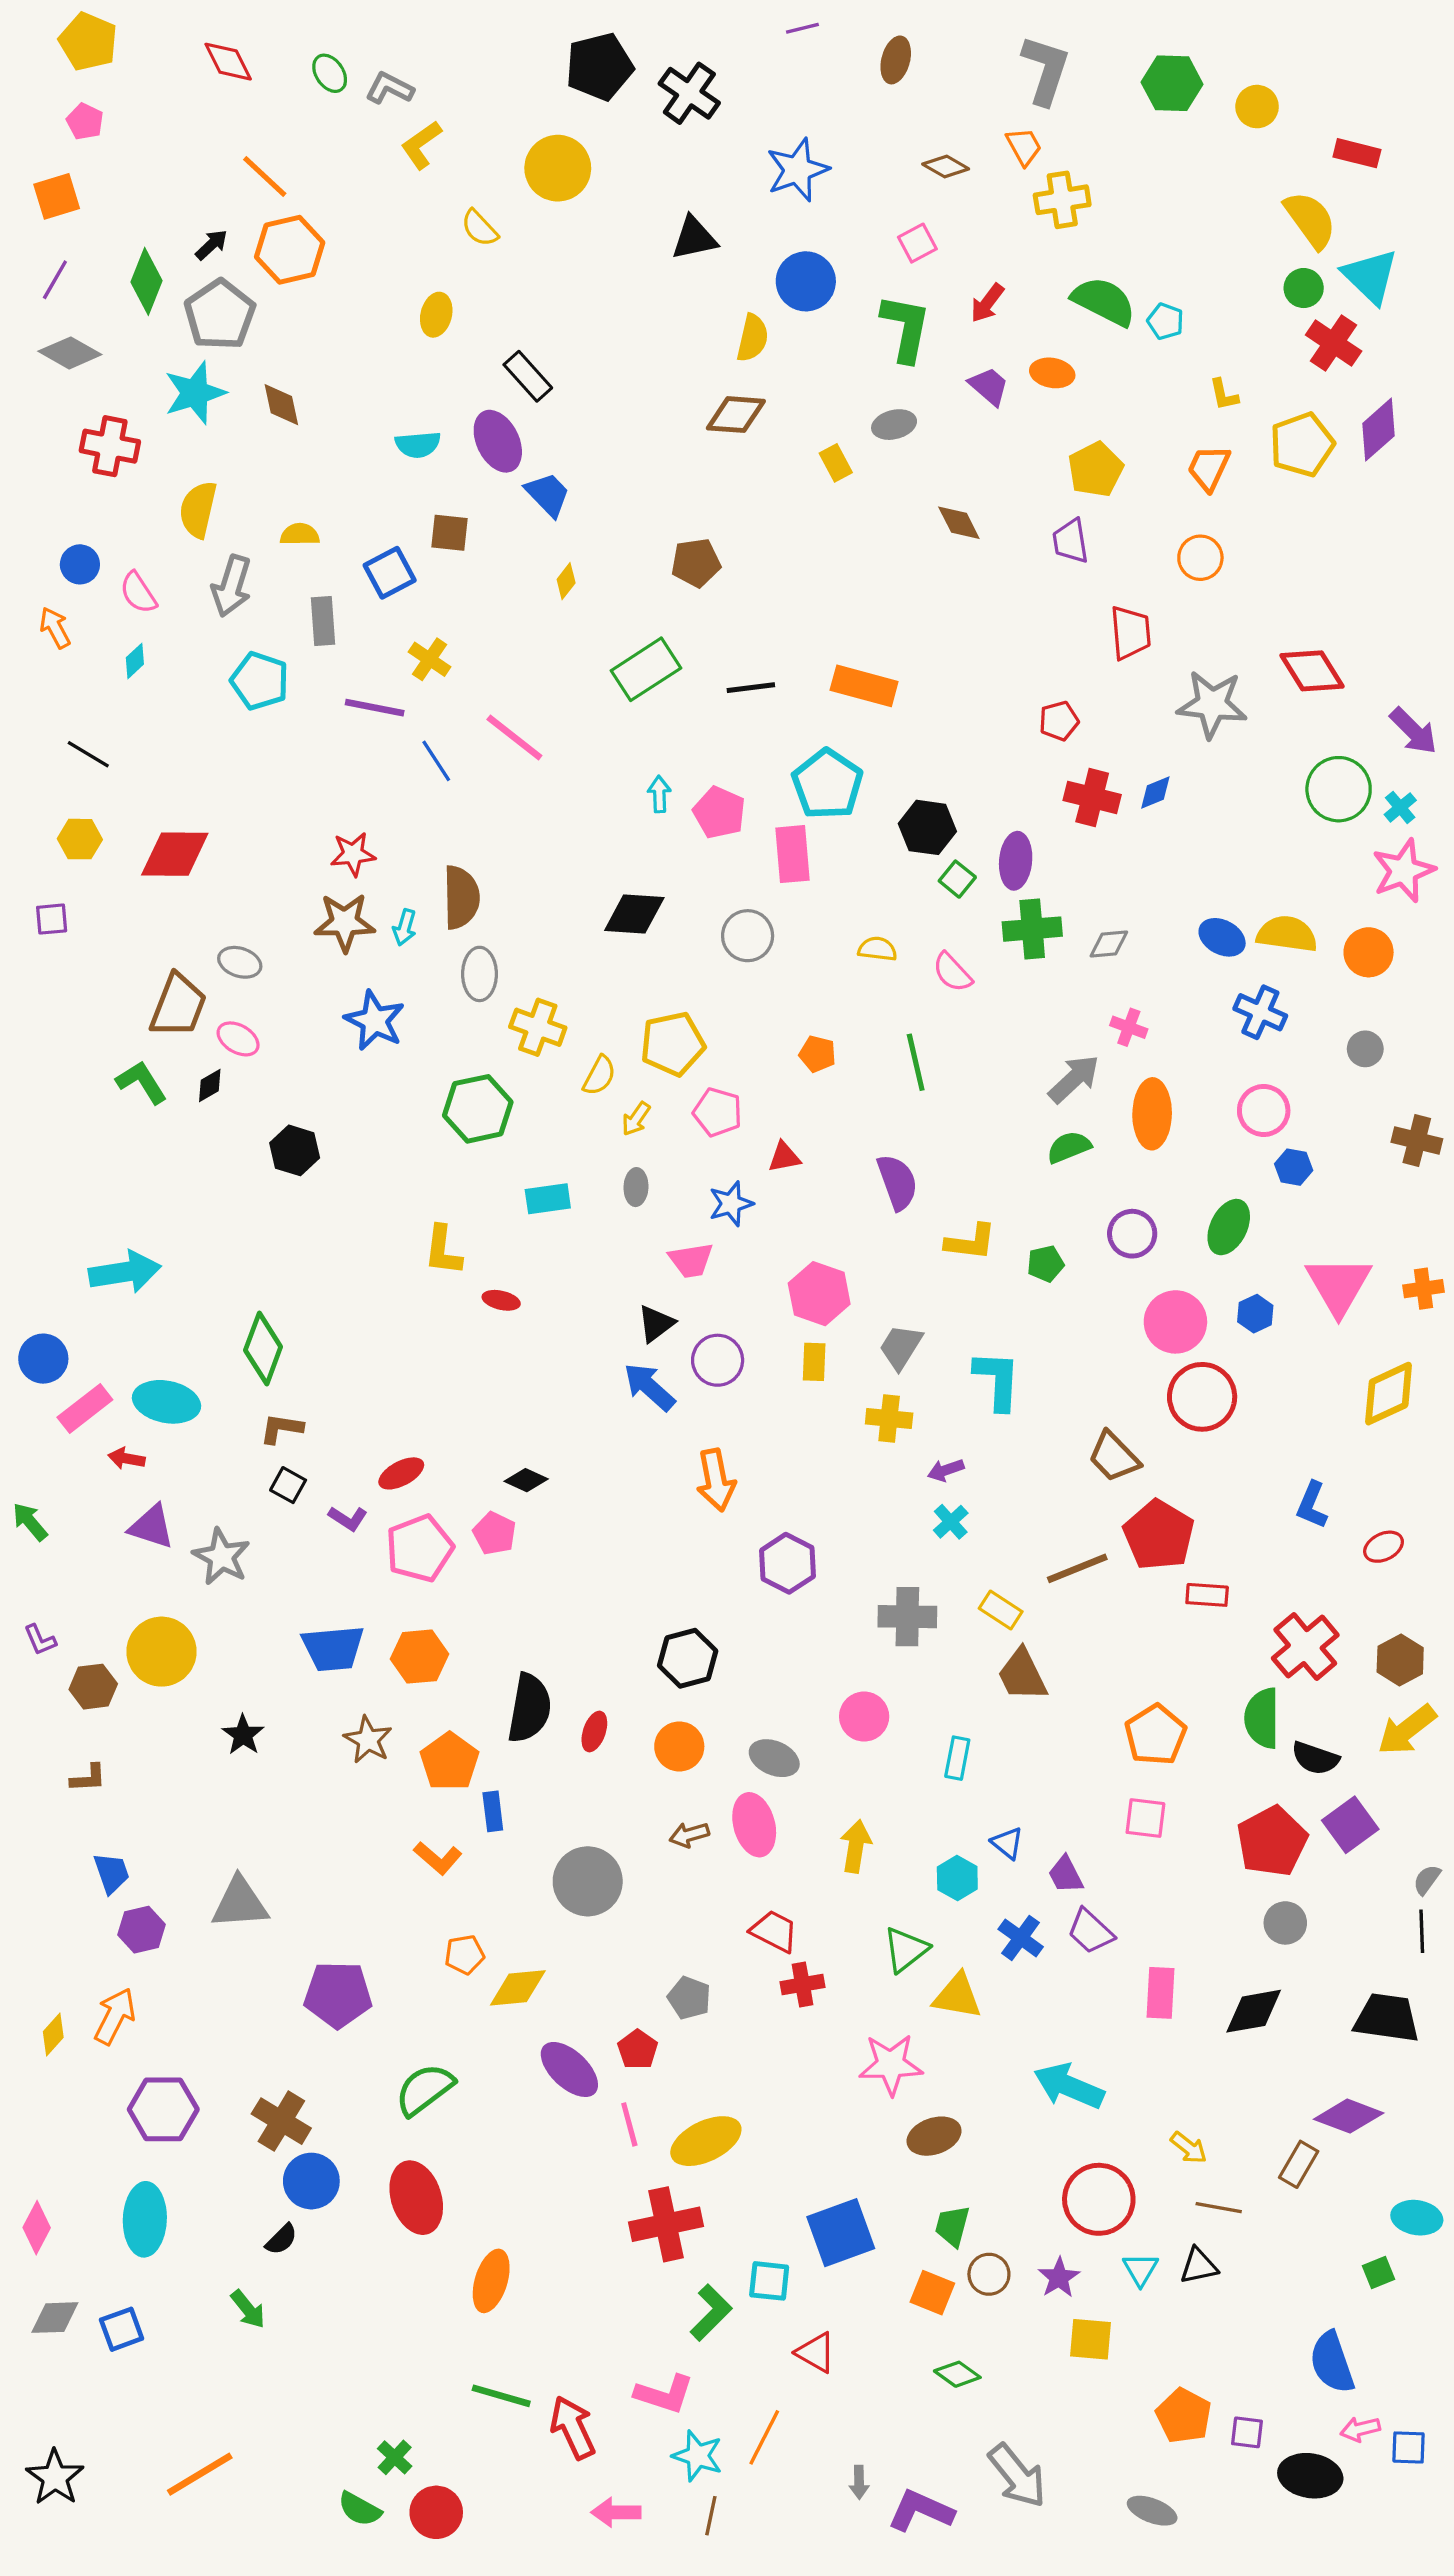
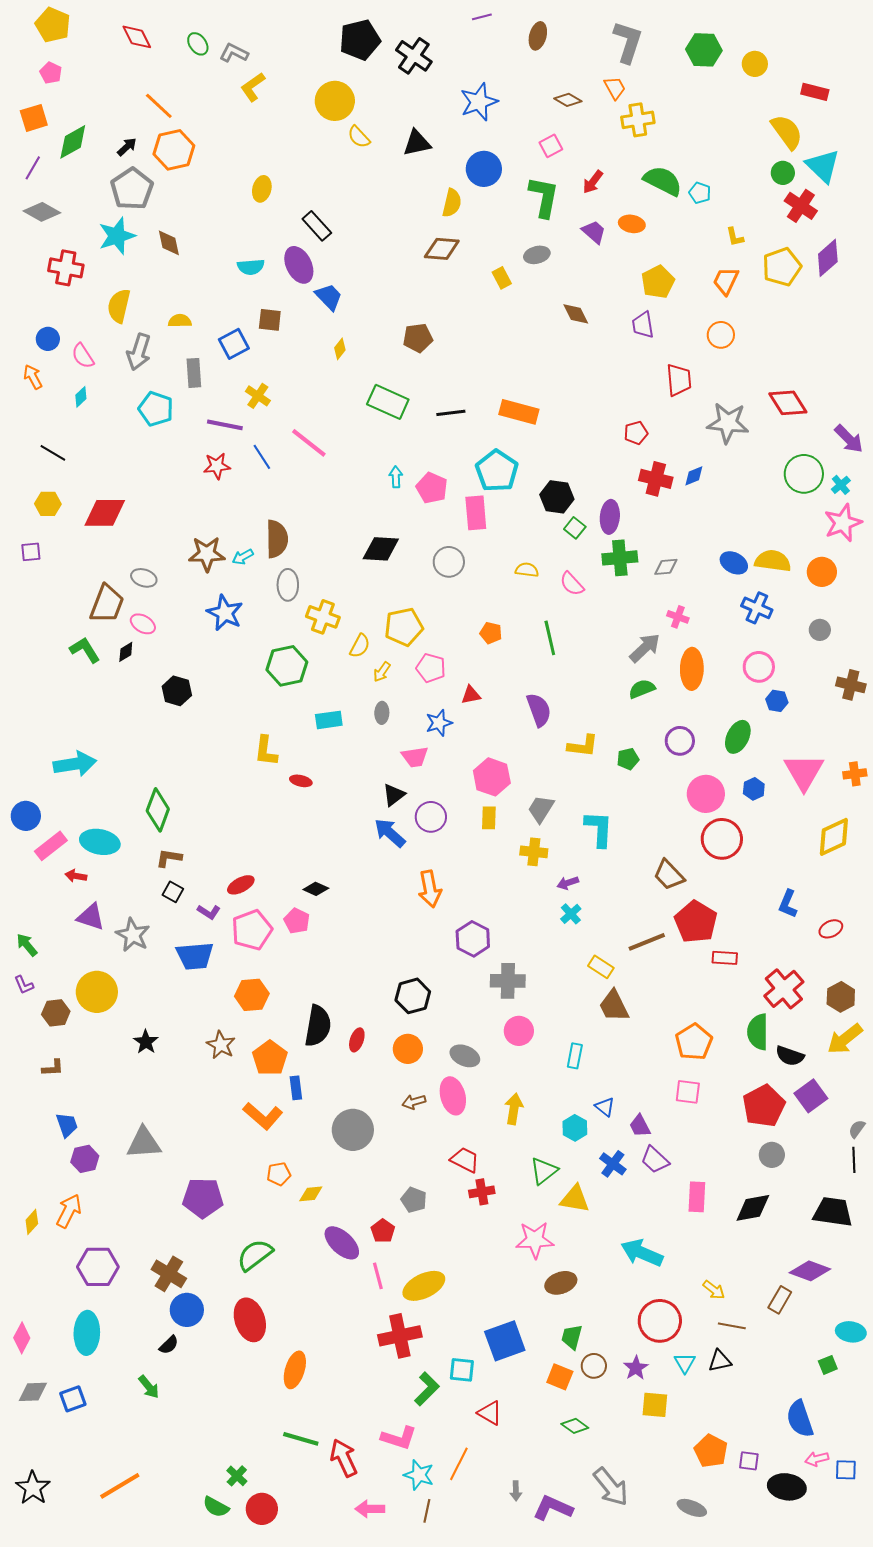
yellow semicircle: (479, 228) -> (359, 137), moved
green diamond: (147, 281) -> (73, 142), moved, turned 39
green rectangle: (646, 669) -> (388, 402), turned 57
red star: (353, 854) -> (217, 466), moved
cyan arrow: (405, 927) -> (243, 557), turned 45
green arrow: (30, 1522) -> (27, 945), moved
gray cross: (907, 1617) -> (508, 981), moved
blue trapezoid: (333, 1648) -> (195, 956), moved
orange L-shape: (438, 1858) -> (263, 1116), size x1.4
yellow diamond: (518, 1988) -> (311, 1194), size x0.7

